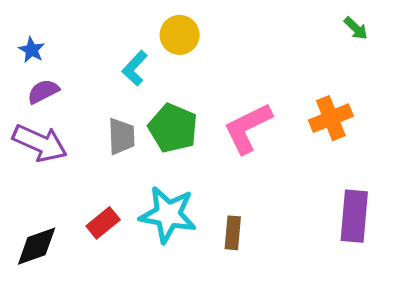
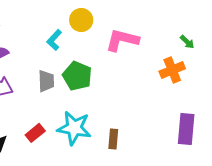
green arrow: (356, 28) -> (187, 42), moved
pink L-shape: (248, 128) -> (122, 40), moved, turned 40

